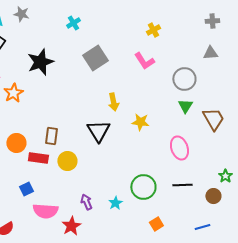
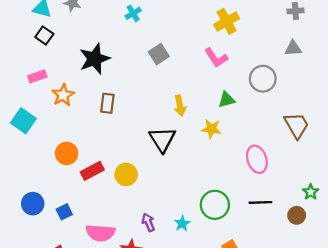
yellow cross: (153, 30) -> (227, 21), size x1.5
gray square: (95, 58) -> (159, 54), size x0.7
green triangle: (185, 106) -> (227, 100), moved, turned 42
brown rectangle: (51, 136) -> (107, 103), moved
red rectangle: (38, 158) -> (92, 171), turned -36
blue square: (26, 189) -> (64, 212), moved

